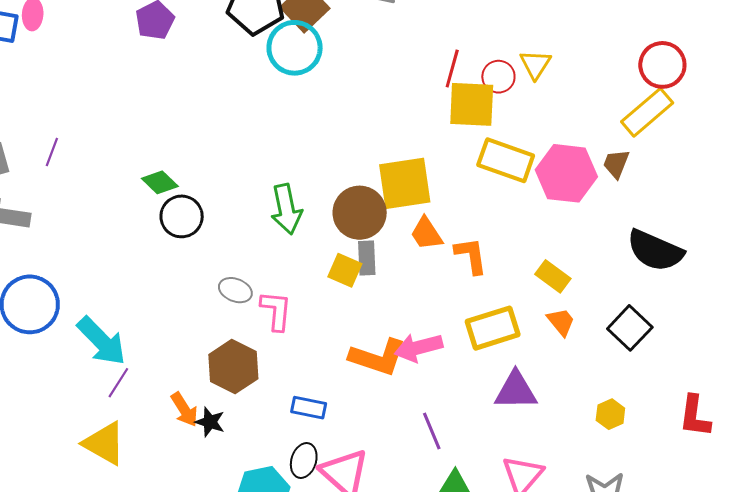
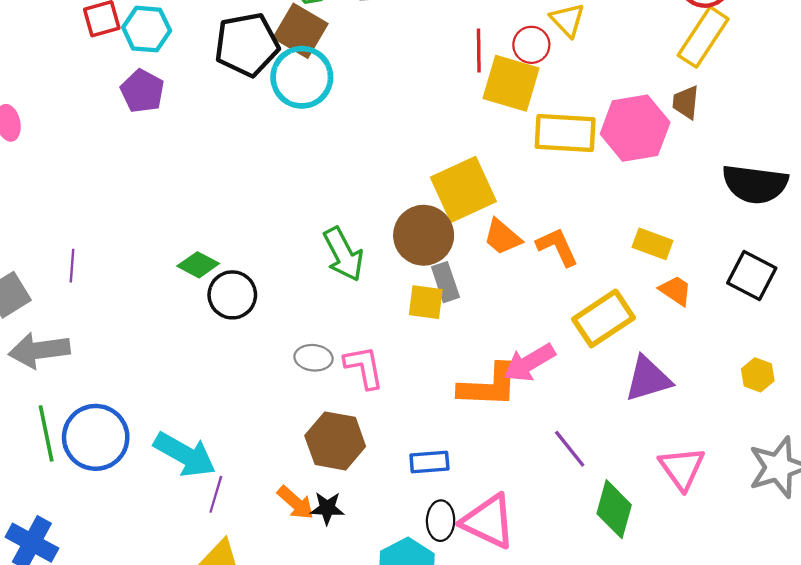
yellow square: (472, 104) -> (511, 83), turned 30

